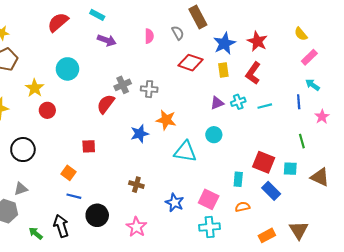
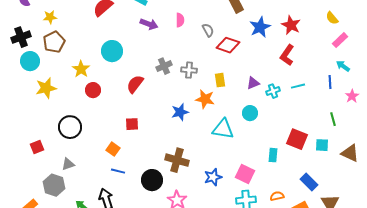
gray semicircle: (178, 33) -> (208, 30), moved
pink semicircle: (149, 36) -> (180, 20), moved
yellow rectangle: (223, 70) -> (220, 80), moved
cyan cross: (238, 102) -> (273, 91), moved
red semicircle: (106, 104) -> (135, 84), moved
brown cross: (136, 185) -> (177, 160), size x1.6
blue rectangle: (271, 191) -> (309, 182), moved
blue star: (175, 203) -> (213, 177), turned 30
orange semicircle: (242, 207) -> (277, 196), moved
black circle: (97, 215) -> (152, 180), moved

